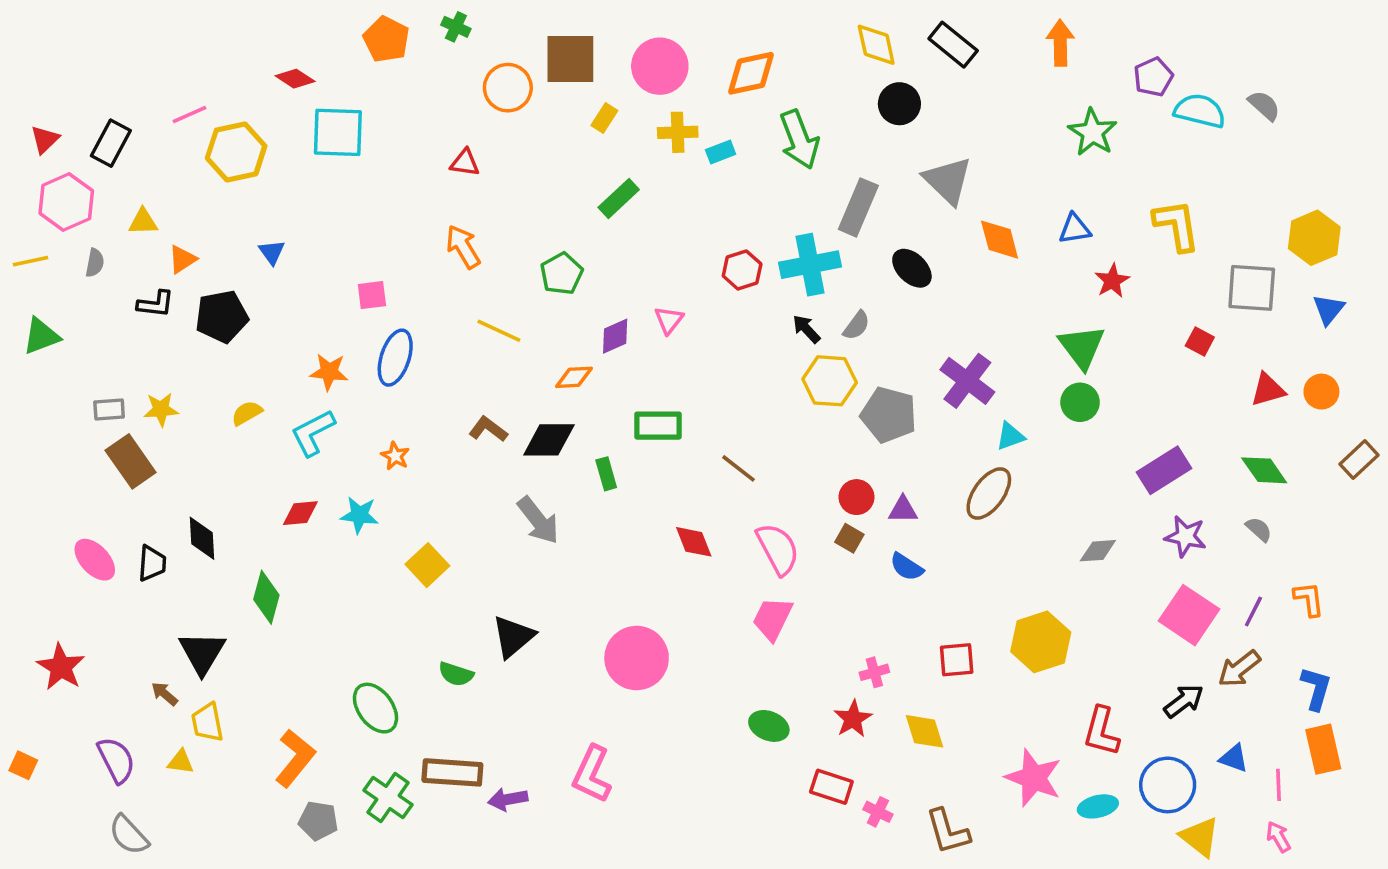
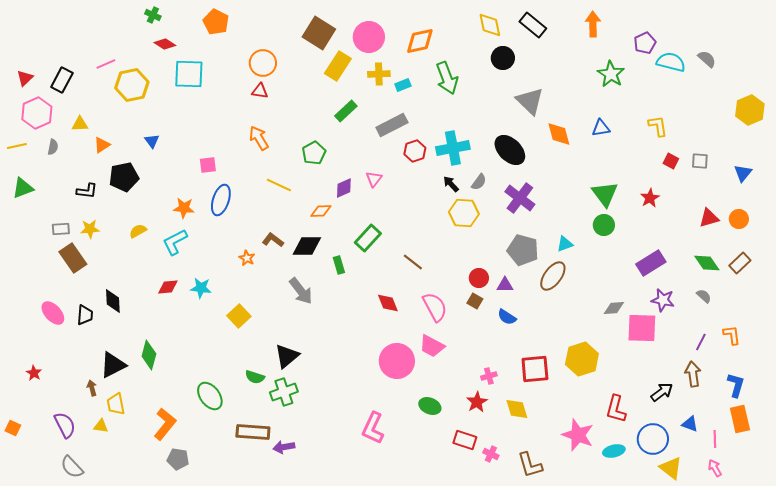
green cross: (456, 27) -> (153, 15), moved
brown square: (570, 59) -> (319, 33), turned 32
orange circle: (508, 88) -> (263, 63), moved
yellow rectangle: (604, 118) -> (338, 66), size x1.8
gray rectangle: (858, 207) -> (392, 125), moved, turned 40
yellow L-shape: (1177, 225) -> (658, 126), size x0.7
yellow hexagon: (1314, 238) -> (750, 110), moved
black ellipse: (912, 268) -> (510, 150), size x1.4
red star: (1112, 281) -> (650, 198), moved
gray square: (1252, 288) -> (700, 161), size x0.6
black L-shape: (156, 304) -> (87, 191), moved
red square: (1200, 342) -> (671, 161), moved
purple cross: (967, 381) -> (520, 198), moved
gray pentagon: (889, 415) -> (523, 250), moved
green rectangle: (658, 426) -> (368, 238), turned -48
orange star: (395, 456) -> (247, 258), moved
brown rectangle: (1359, 460) -> (740, 263), moved
green diamond: (266, 597) -> (149, 355), moved
pink square: (1189, 615) -> (642, 328), moved, turned -32
pink trapezoid: (772, 619) -> (432, 346), turned -88
black triangle: (202, 653) -> (113, 365), turned 32
pink circle: (637, 658) -> (397, 361), moved
red square: (957, 660) -> (535, 369), size x1.4
red star: (61, 667) -> (34, 373), size x0.6
brown arrow: (1239, 669) -> (693, 374), turned 120
brown arrow: (165, 694) -> (92, 388), turned 35
pink L-shape: (592, 774) -> (373, 428), moved
green cross: (388, 797) -> (284, 392), moved, turned 36

